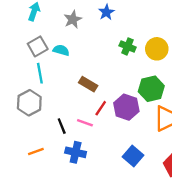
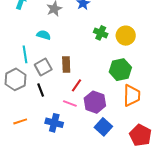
gray square: (38, 46) -> (43, 67), moved
brown rectangle: (88, 84) -> (66, 65), turned 56
purple hexagon: (126, 107) -> (95, 102), moved
pink line: (85, 123) -> (70, 104), moved
black line: (62, 126) -> (41, 90), moved

